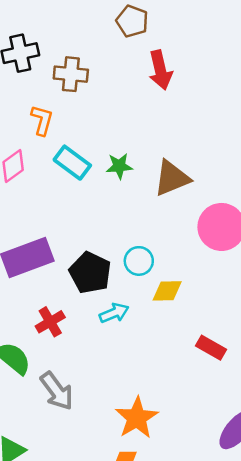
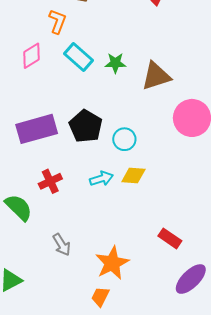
black pentagon: (90, 273) -> (86, 126), moved
yellow diamond: (167, 291) -> (133, 175), moved
red rectangle: (211, 348) -> (170, 238), moved
gray arrow: (57, 391) -> (62, 245), moved, size x0.7

